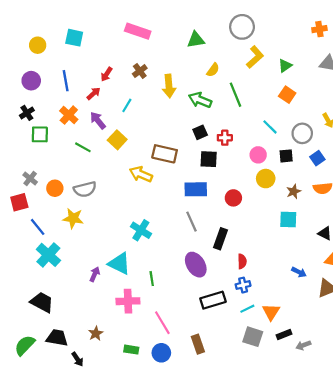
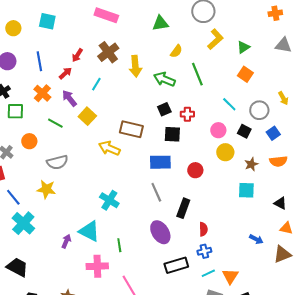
brown cross: (140, 71) -> (108, 52), size x1.5
black square: (286, 156) -> (244, 131), turned 32
orange circle: (55, 188) -> (29, 141), moved

